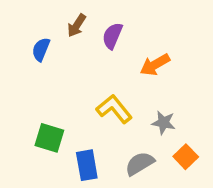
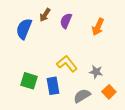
blue semicircle: (41, 49) -> (24, 29), size x1.5
orange arrow: (155, 65) -> (98, 27), moved, turned -36
blue rectangle: (87, 165) -> (53, 86), moved

